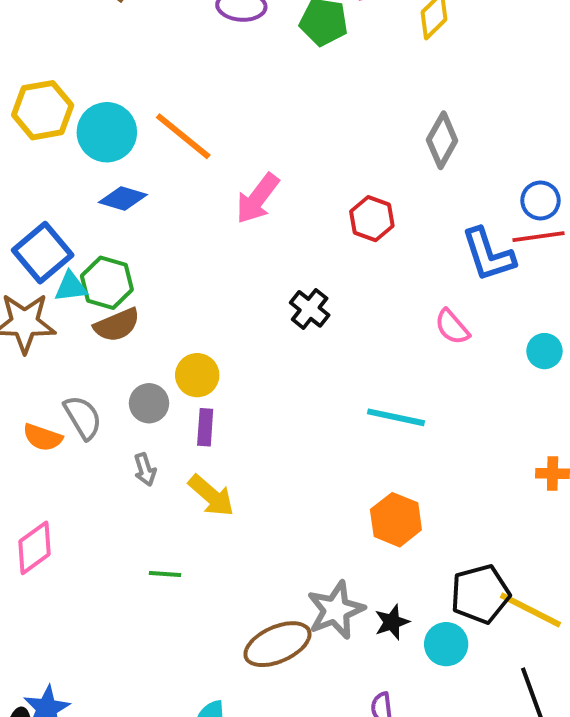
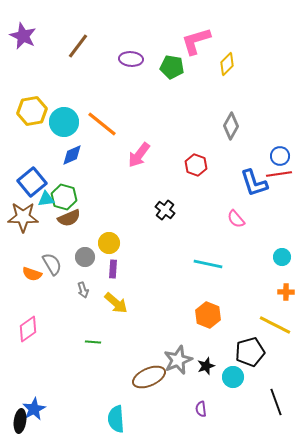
blue diamond: (123, 198) -> (72, 155), turned -40
cyan circle: (544, 351) -> (282, 257), moved
yellow line: (530, 610) -> (275, 325), moved

